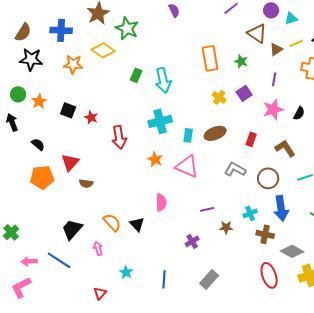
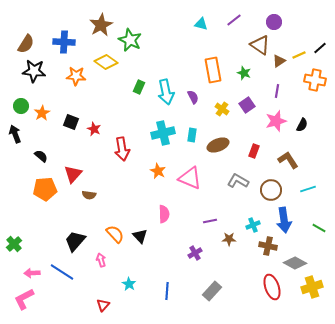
purple semicircle: (174, 10) -> (193, 97), moved
cyan triangle: (291, 18) -> (201, 24), moved, turned 32
cyan rectangle: (188, 135) -> (192, 135), moved

